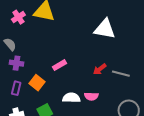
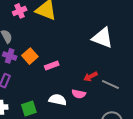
orange square: (37, 83) -> (30, 56), moved
pink semicircle: (91, 96) -> (79, 94), moved

